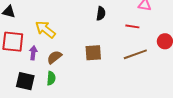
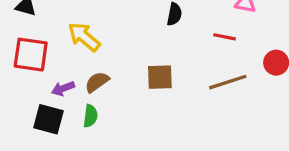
purple arrow: (33, 53) -> (63, 88), moved, turned -120

